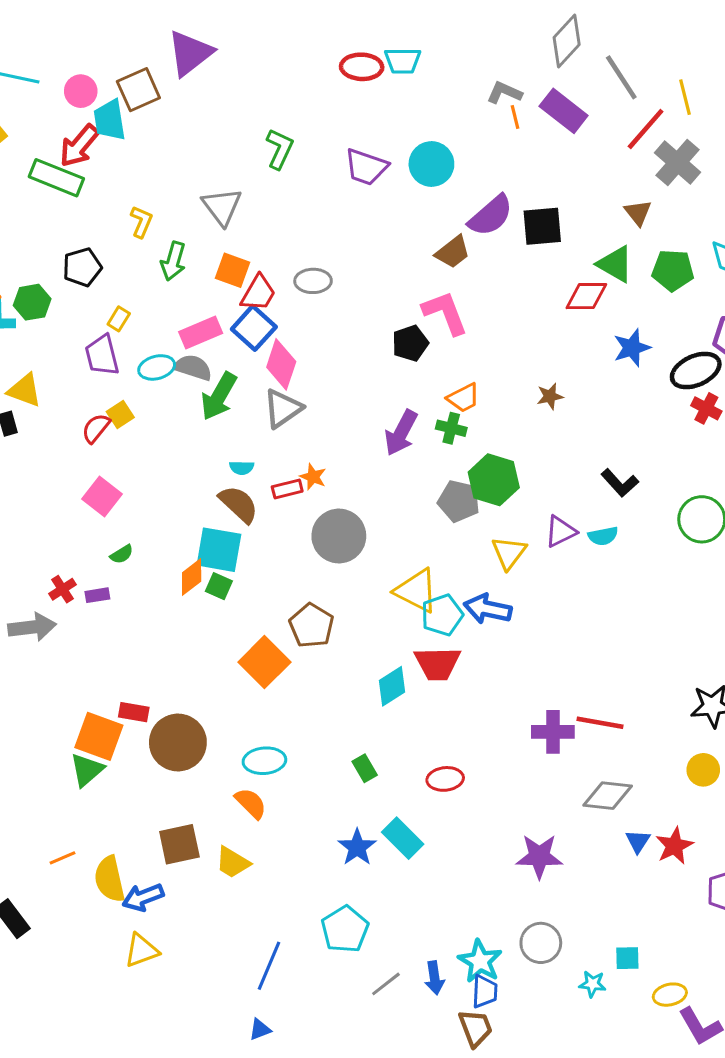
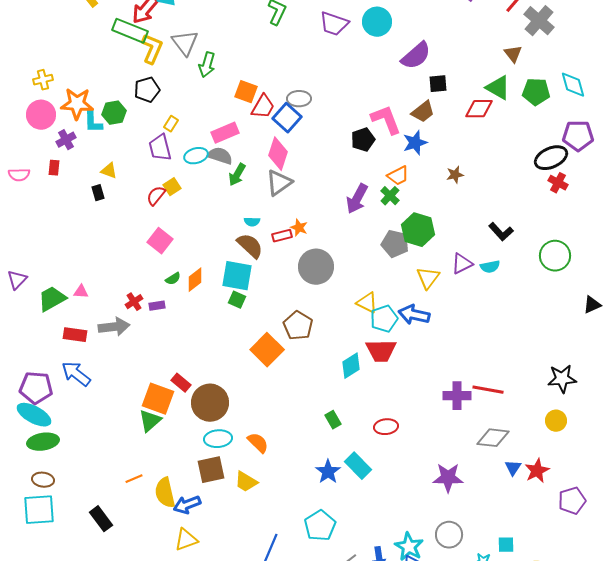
gray triangle: (222, 207) -> (185, 43), moved
yellow L-shape: (141, 222) -> (152, 49), moved, size x1.4
black square: (542, 226) -> (438, 84), moved, size x0.7
brown trapezoid: (453, 252) -> (423, 112), moved
green arrow: (173, 261) -> (207, 65), moved
blue square: (254, 328) -> (287, 118), moved
blue star: (632, 348) -> (415, 143), moved
yellow triangle: (25, 390) -> (109, 171), size x0.7
green arrow: (219, 396) -> (237, 175), size x0.7
green cross: (451, 428) -> (390, 196), turned 30
orange diamond: (192, 577) -> (195, 280), moved
yellow triangle: (416, 591) -> (367, 303), size x0.7
red rectangle: (134, 712) -> (181, 383), turned 30
cyan ellipse: (264, 761) -> (218, 439), moved

